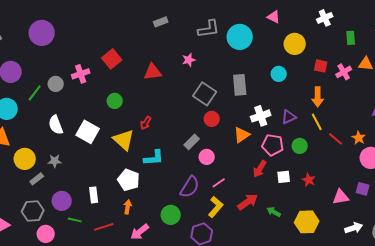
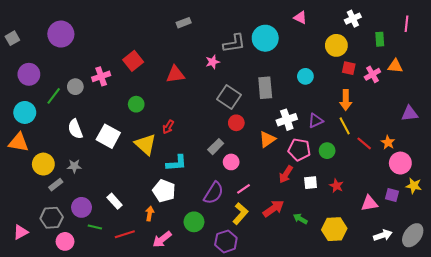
gray L-shape: (209, 29) -> (234, 43), moved
yellow circle: (295, 44) -> (336, 45), moved
white pentagon: (129, 180) -> (164, 191), moved
white rectangle: (94, 195) -> (115, 201), turned -35

